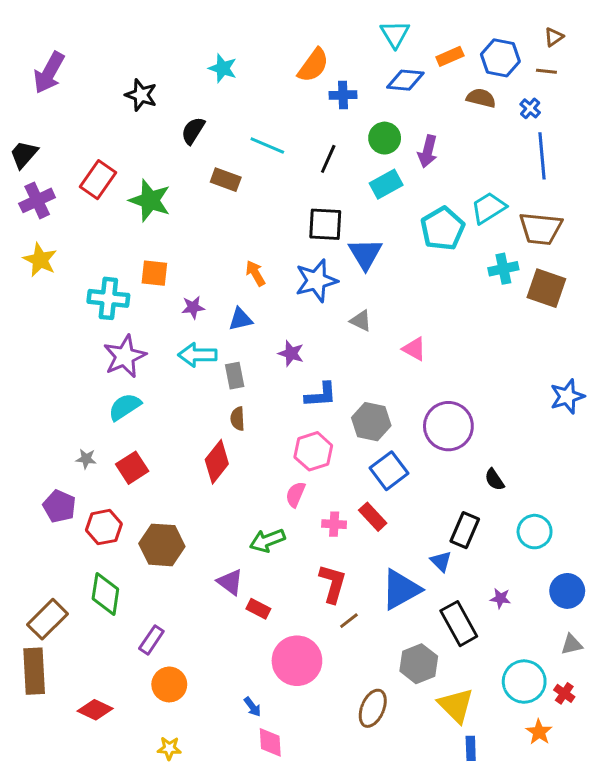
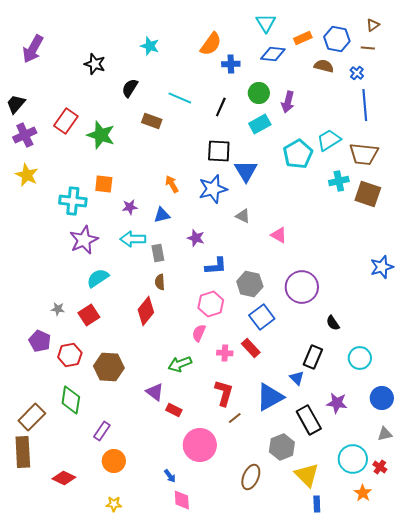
cyan semicircle: (125, 407) -> (98, 278), moved
purple star: (500, 598) -> (337, 403), size x1.5

